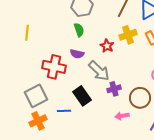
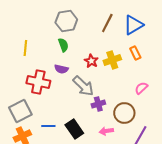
yellow line: (27, 33) -> (25, 48), moved
yellow cross: (128, 35) -> (112, 60), moved
black rectangle: (82, 96) -> (74, 129), moved

